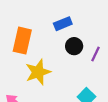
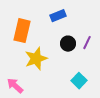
black circle: (74, 46) -> (68, 44), moved

